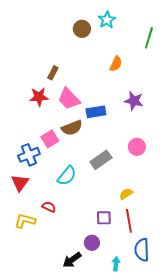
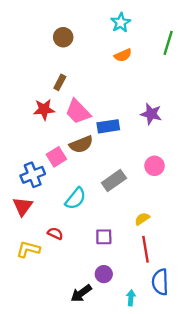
brown circle: (82, 29) -> (63, 37), moved
orange semicircle: (116, 64) -> (123, 55), moved, turned 42
purple square: (104, 218) -> (104, 237), moved

